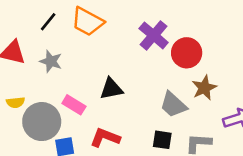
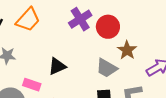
orange trapezoid: (87, 22) -> (28, 20), turned -64
purple cross: (154, 35) -> (80, 19), turned 30

